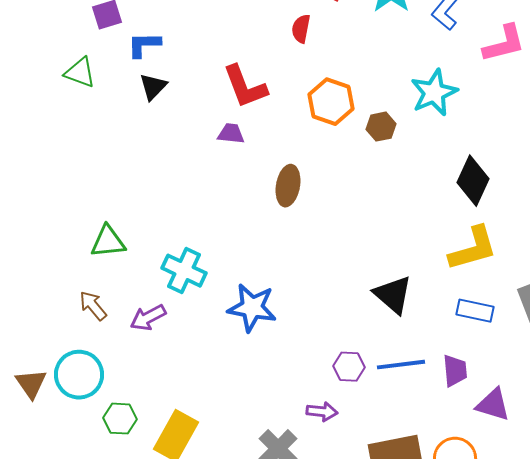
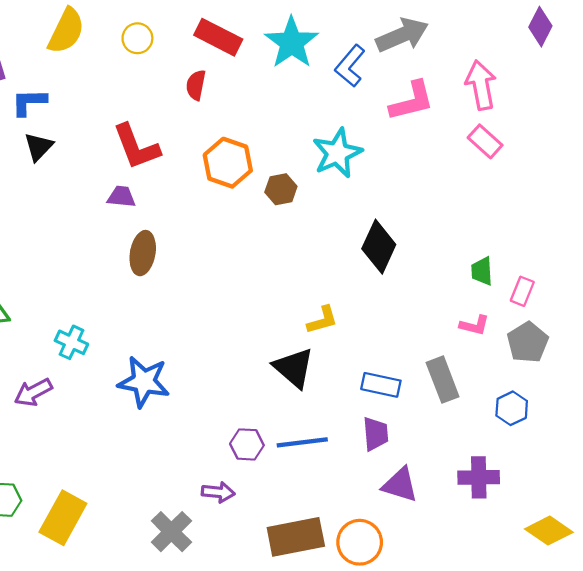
brown ellipse: (288, 186) -> (143, 253), moved
yellow L-shape: (473, 249) -> (322, 320), moved, size x0.6
cyan cross: (184, 271) -> (71, 342), size x0.7
purple trapezoid: (455, 371) -> (376, 434), moved

